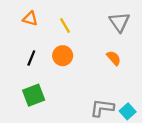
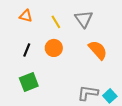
gray triangle: (119, 22) -> (84, 19), moved
orange semicircle: (114, 58) -> (98, 50), size x1.5

